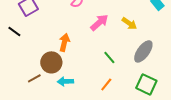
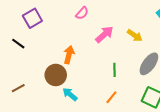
green line: (109, 57) -> (115, 70), turned 40
brown line: (34, 78) -> (18, 88), moved
cyan arrow: (65, 81) -> (70, 94), turned 42

